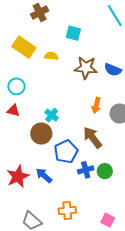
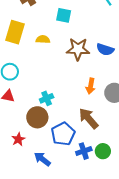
yellow rectangle: (24, 47) -> (15, 32), turned 75
cyan cross: (52, 115) -> (47, 98), turned 32
red star: (18, 176) -> (18, 139), moved, size x0.6

